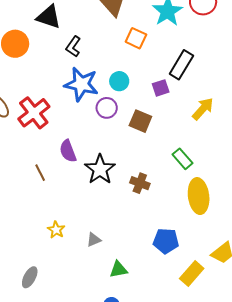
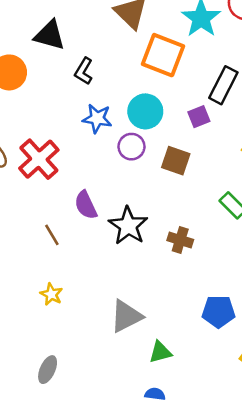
orange square: (136, 38) -> (163, 55), size x1.6
cyan circle: (119, 81) -> (145, 111), size x1.4
blue star: (81, 84) -> (97, 119), size x0.7
yellow star: (56, 230) -> (51, 294), moved
gray triangle: (94, 240) -> (126, 316), size x1.8

